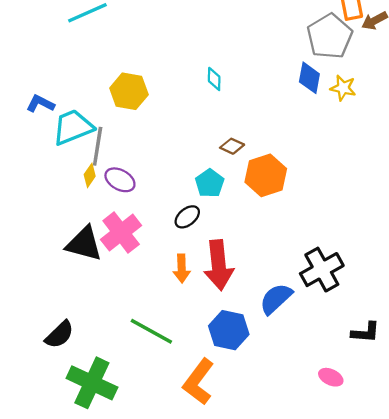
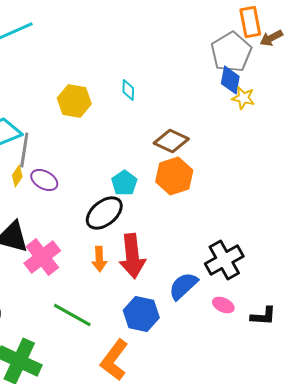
blue diamond: (309, 78) -> (230, 80), moved
yellow hexagon: (129, 91) -> (74, 101), moved
brown diamond: (232, 146) -> (171, 141), moved, size x1.6
black ellipse: (187, 217) -> (104, 213), size x1.6
pink cross: (121, 233) -> (42, 257), moved
pink ellipse: (331, 377) -> (223, 305), moved

